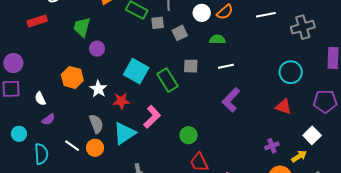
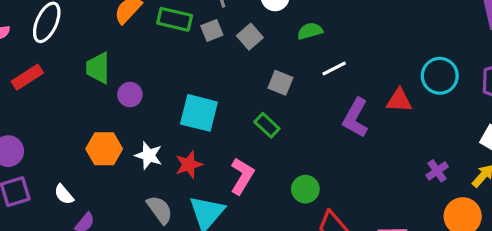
gray square: (191, 66) -> (280, 83), turned 35
cyan circle: (291, 72) -> (440, 76), moved
green rectangle: (167, 80) -> (267, 125), moved, size x0.7
red triangle: (283, 107) -> (399, 101), moved

